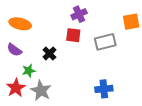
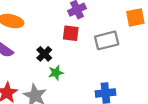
green star: (29, 71) -> (56, 73), moved

